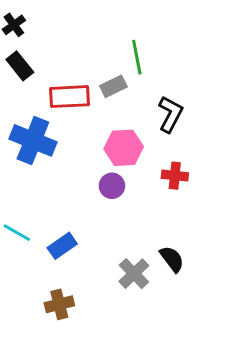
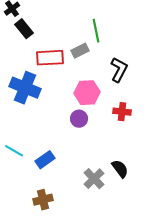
black rectangle: (20, 66) -> (24, 29), moved

